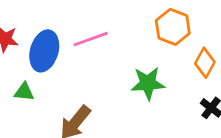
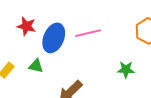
green star: (148, 83) -> (126, 70), size x0.7

